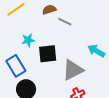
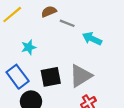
cyan arrow: (96, 51) -> (92, 39), moved
black square: (48, 54) -> (51, 77), moved

